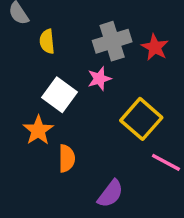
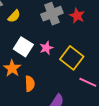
yellow semicircle: (47, 41) -> (14, 16), turned -128
pink star: (99, 79) -> (46, 48), moved

